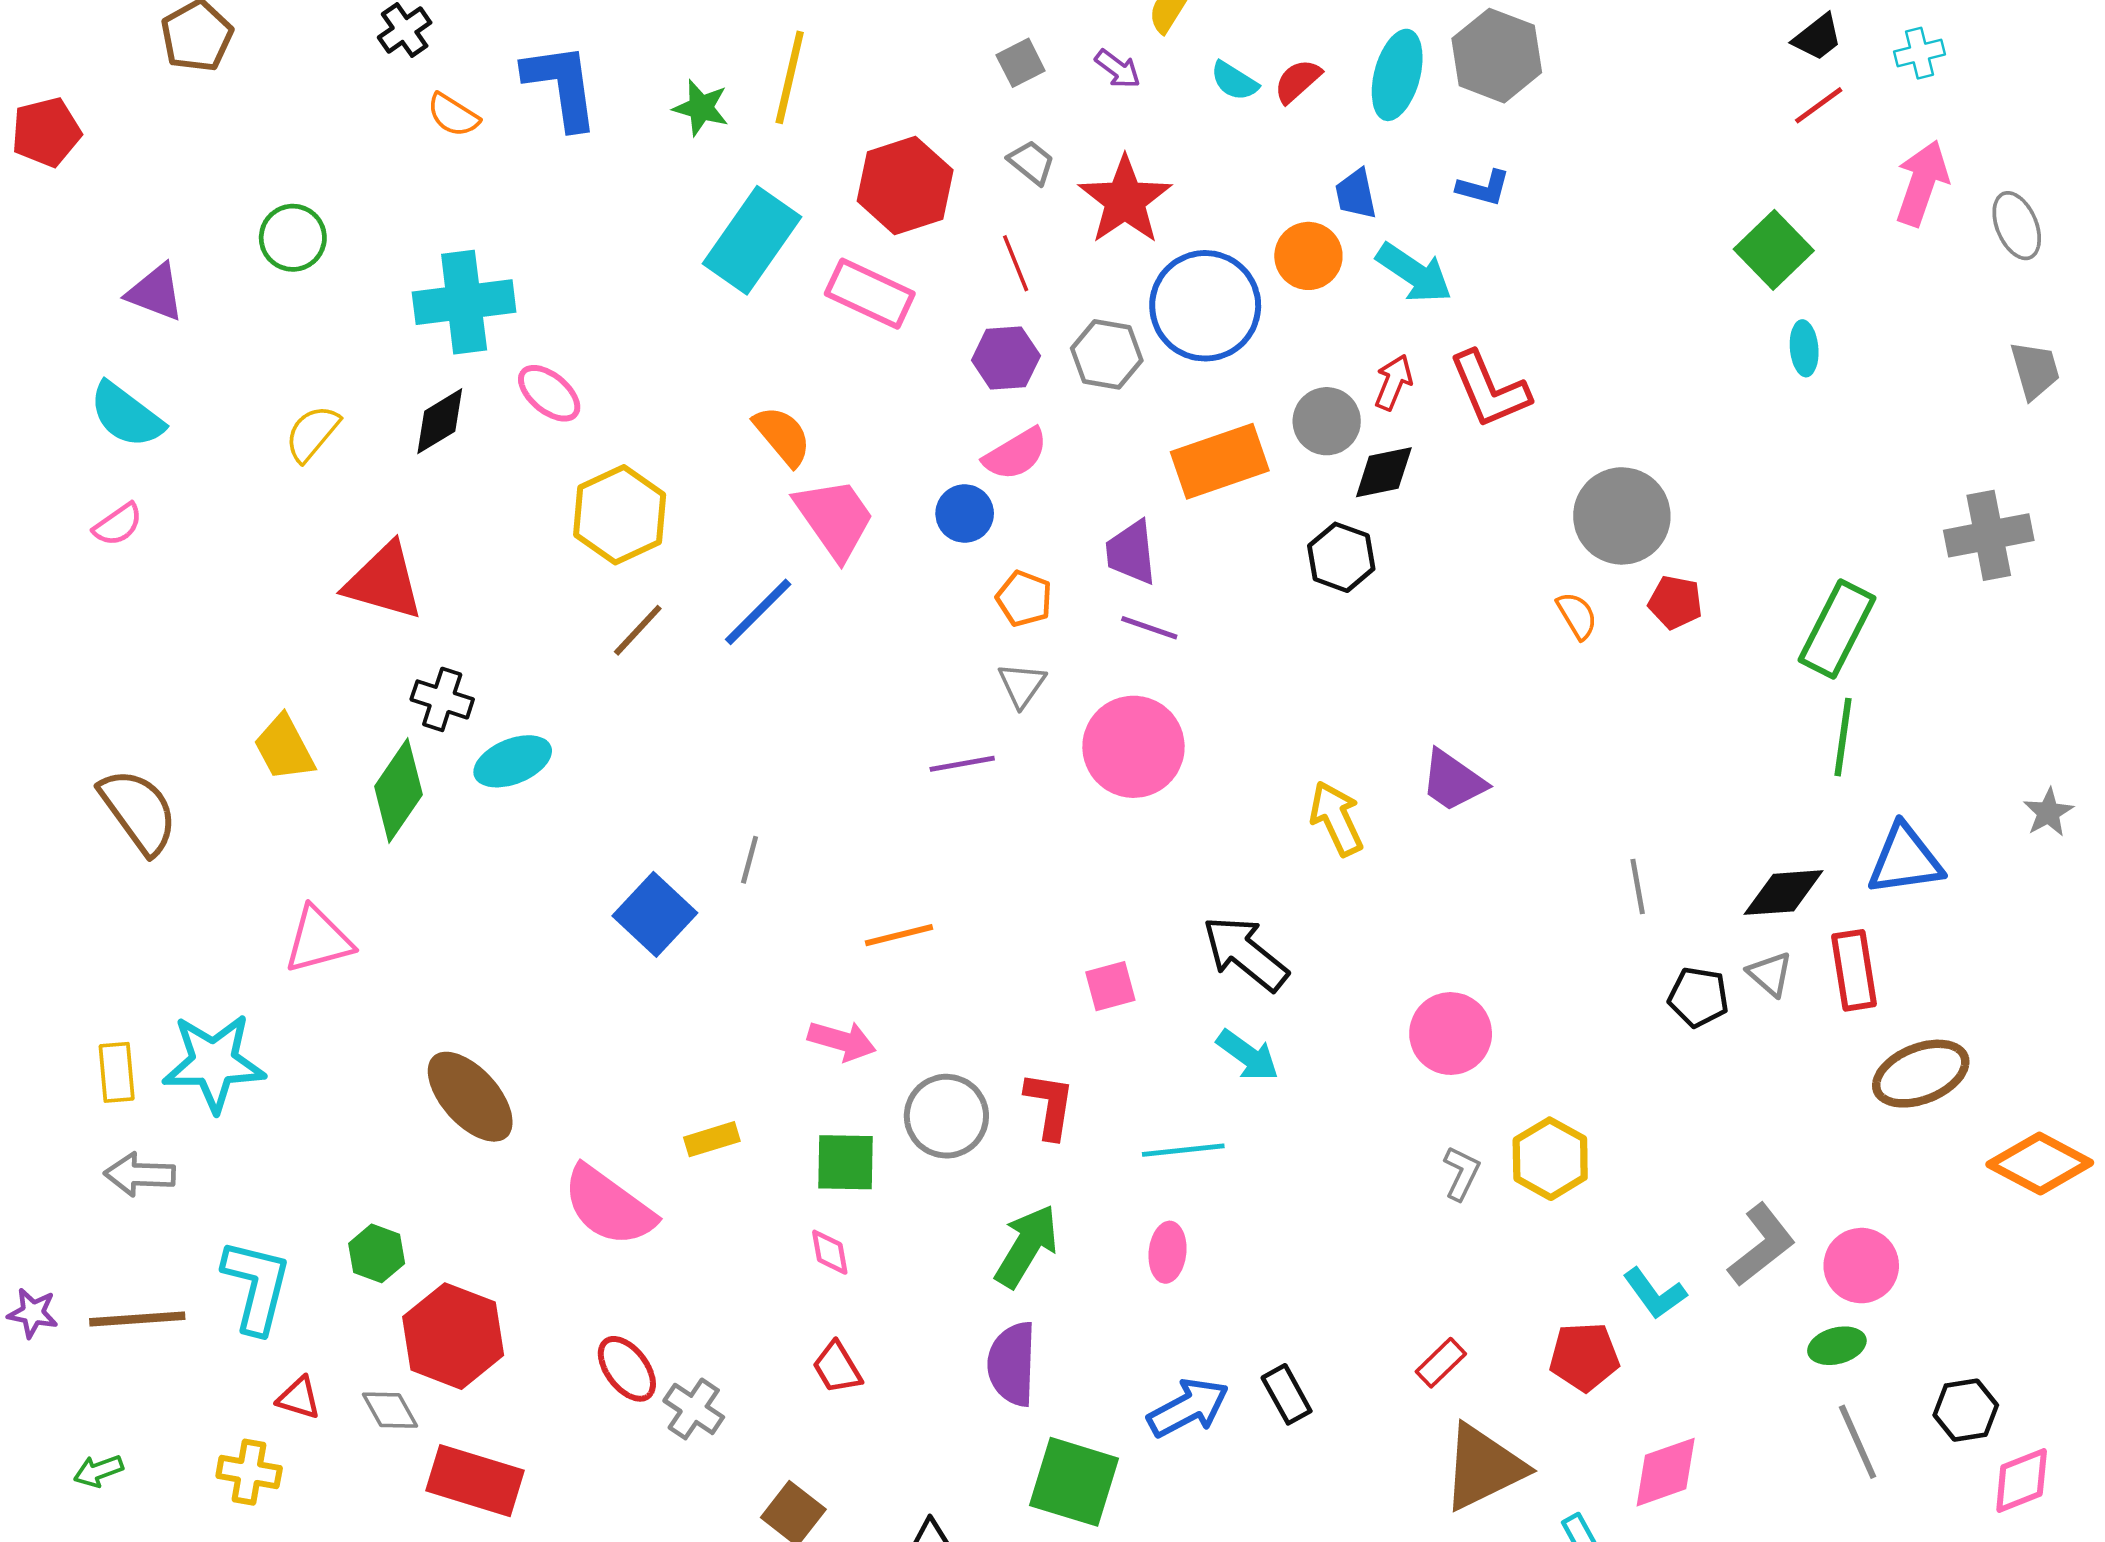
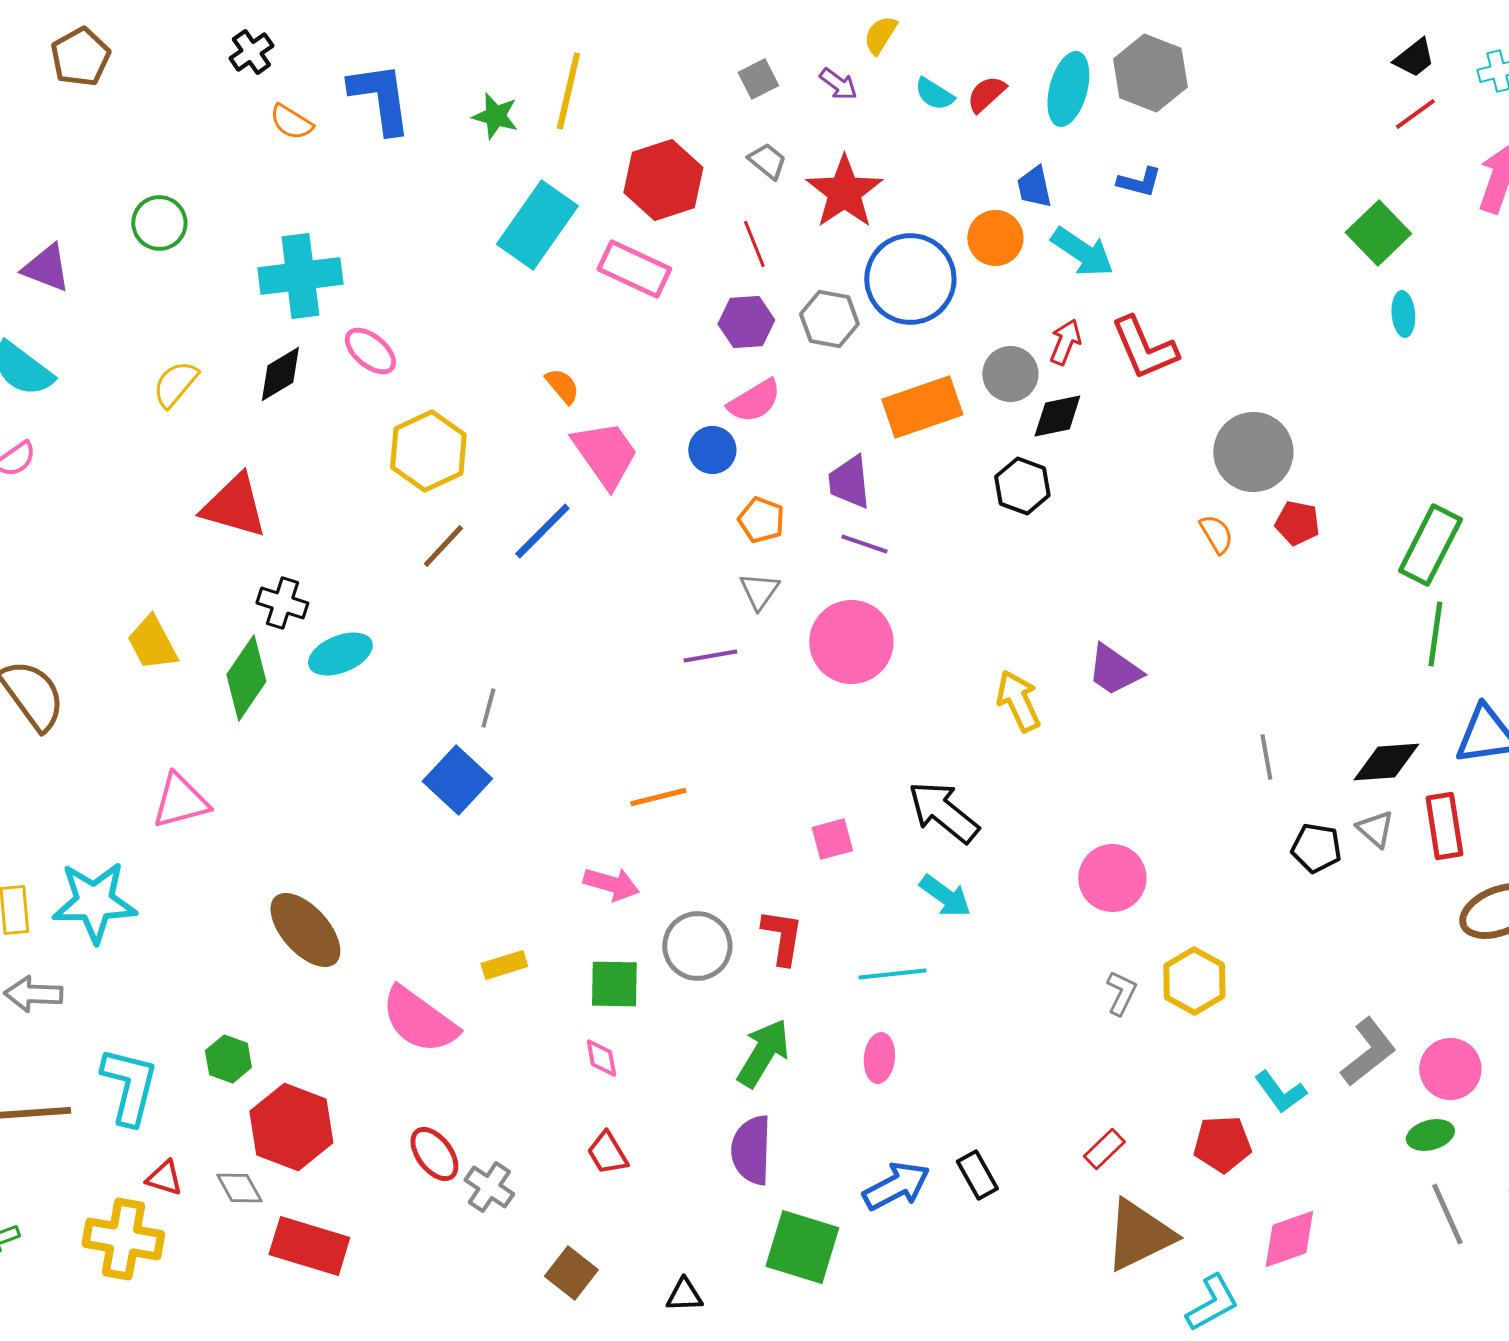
orange semicircle: (782, 436) -> (562, 386), size x0.7
gray line: (750, 860) -> (488, 708), moved
yellow cross: (249, 1472) -> (123, 1239), size x1.5

